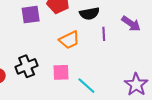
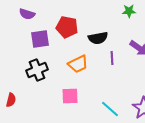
black cross: (27, 66) -> (37, 70), moved
cyan line: (86, 86) -> (110, 109), moved

